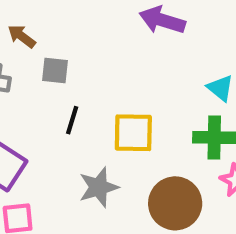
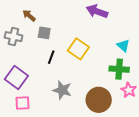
yellow square: (133, 133) -> (78, 49), moved, turned 30
gray star: (99, 187) -> (62, 90), turned 30

